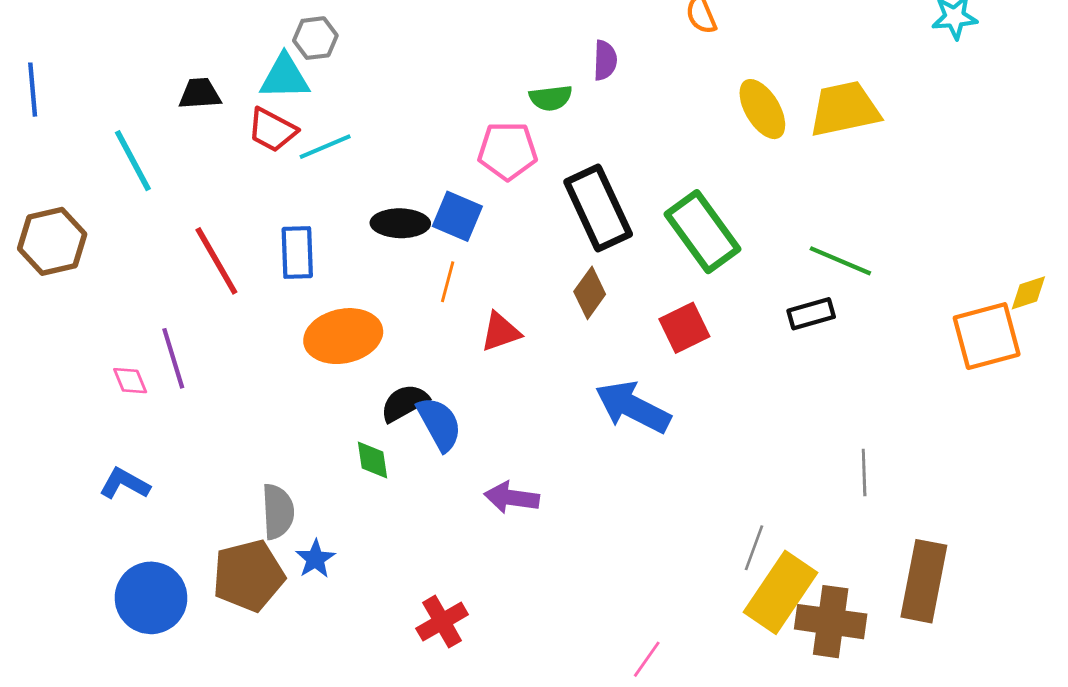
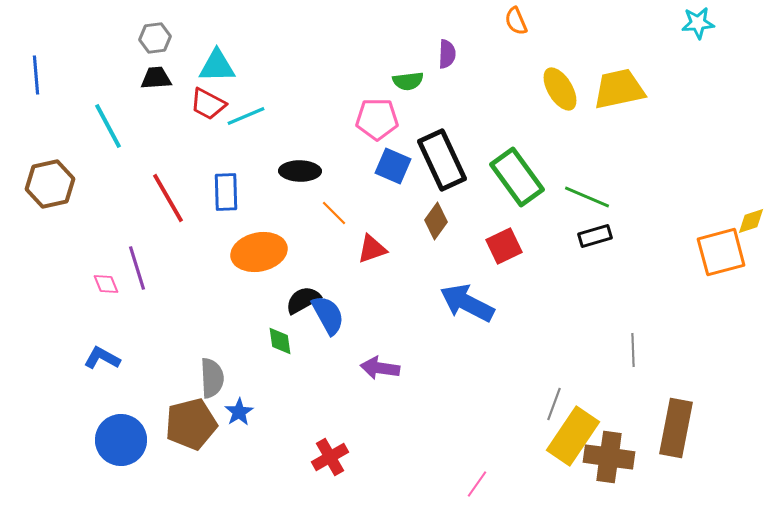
gray hexagon: (315, 38) -> (155, 38), moved
blue square: (457, 216) -> (393, 166), moved
green line: (840, 261) -> (587, 197), moved
orange line: (448, 282) -> (334, 213), turned -60

